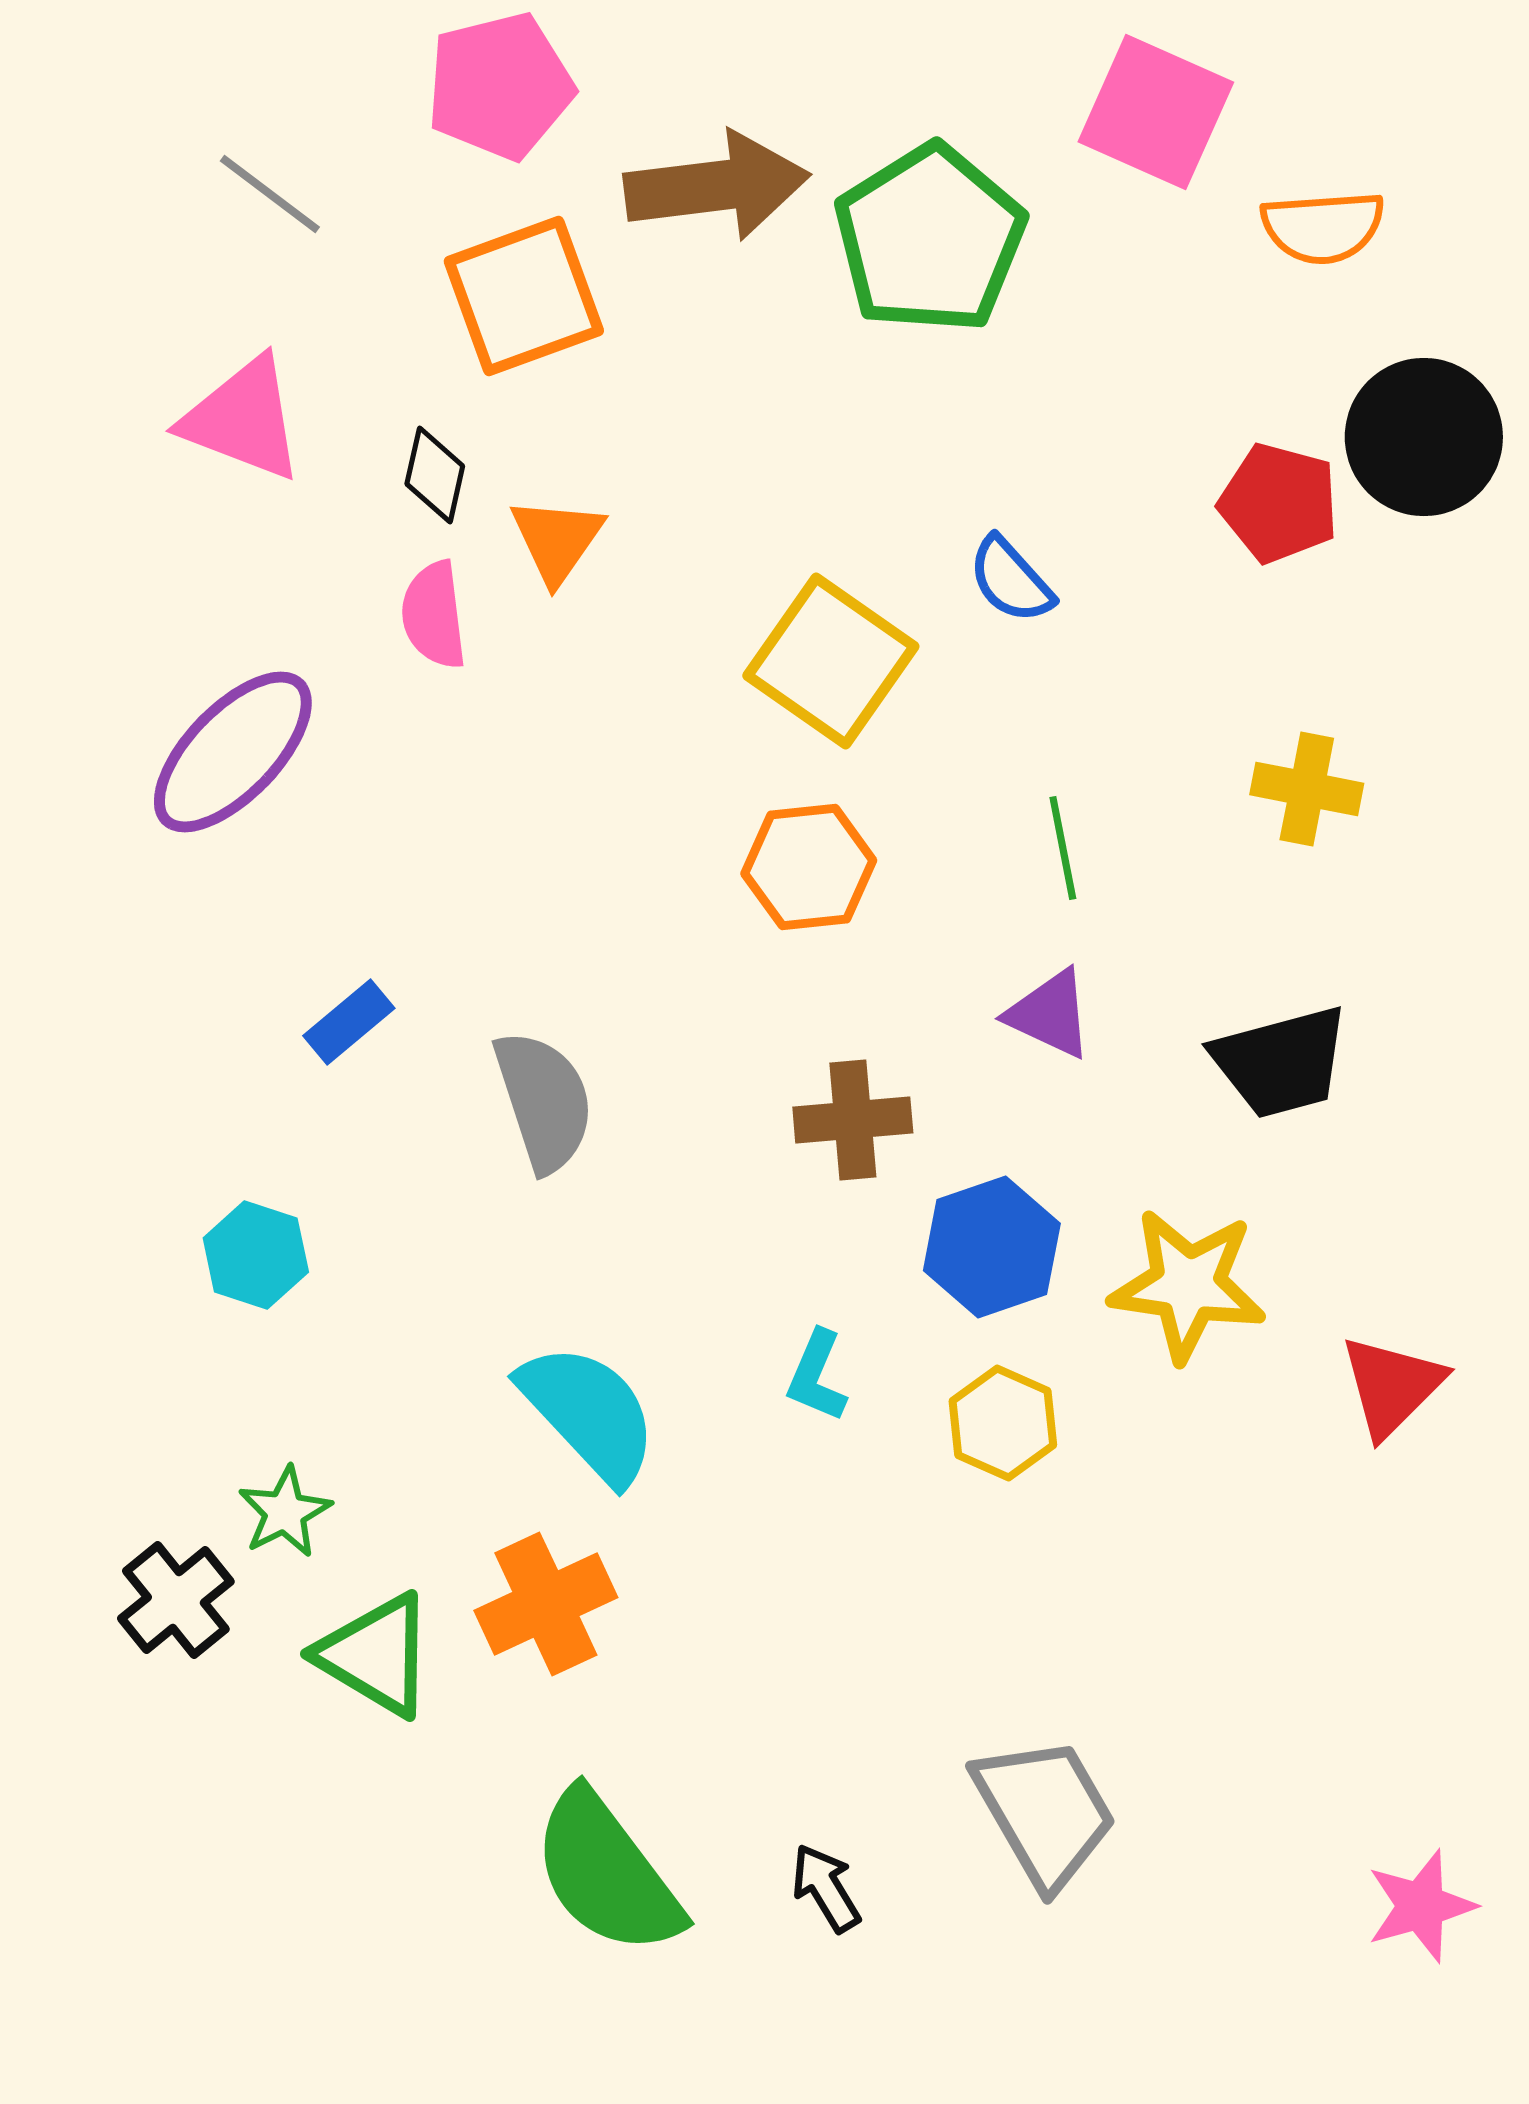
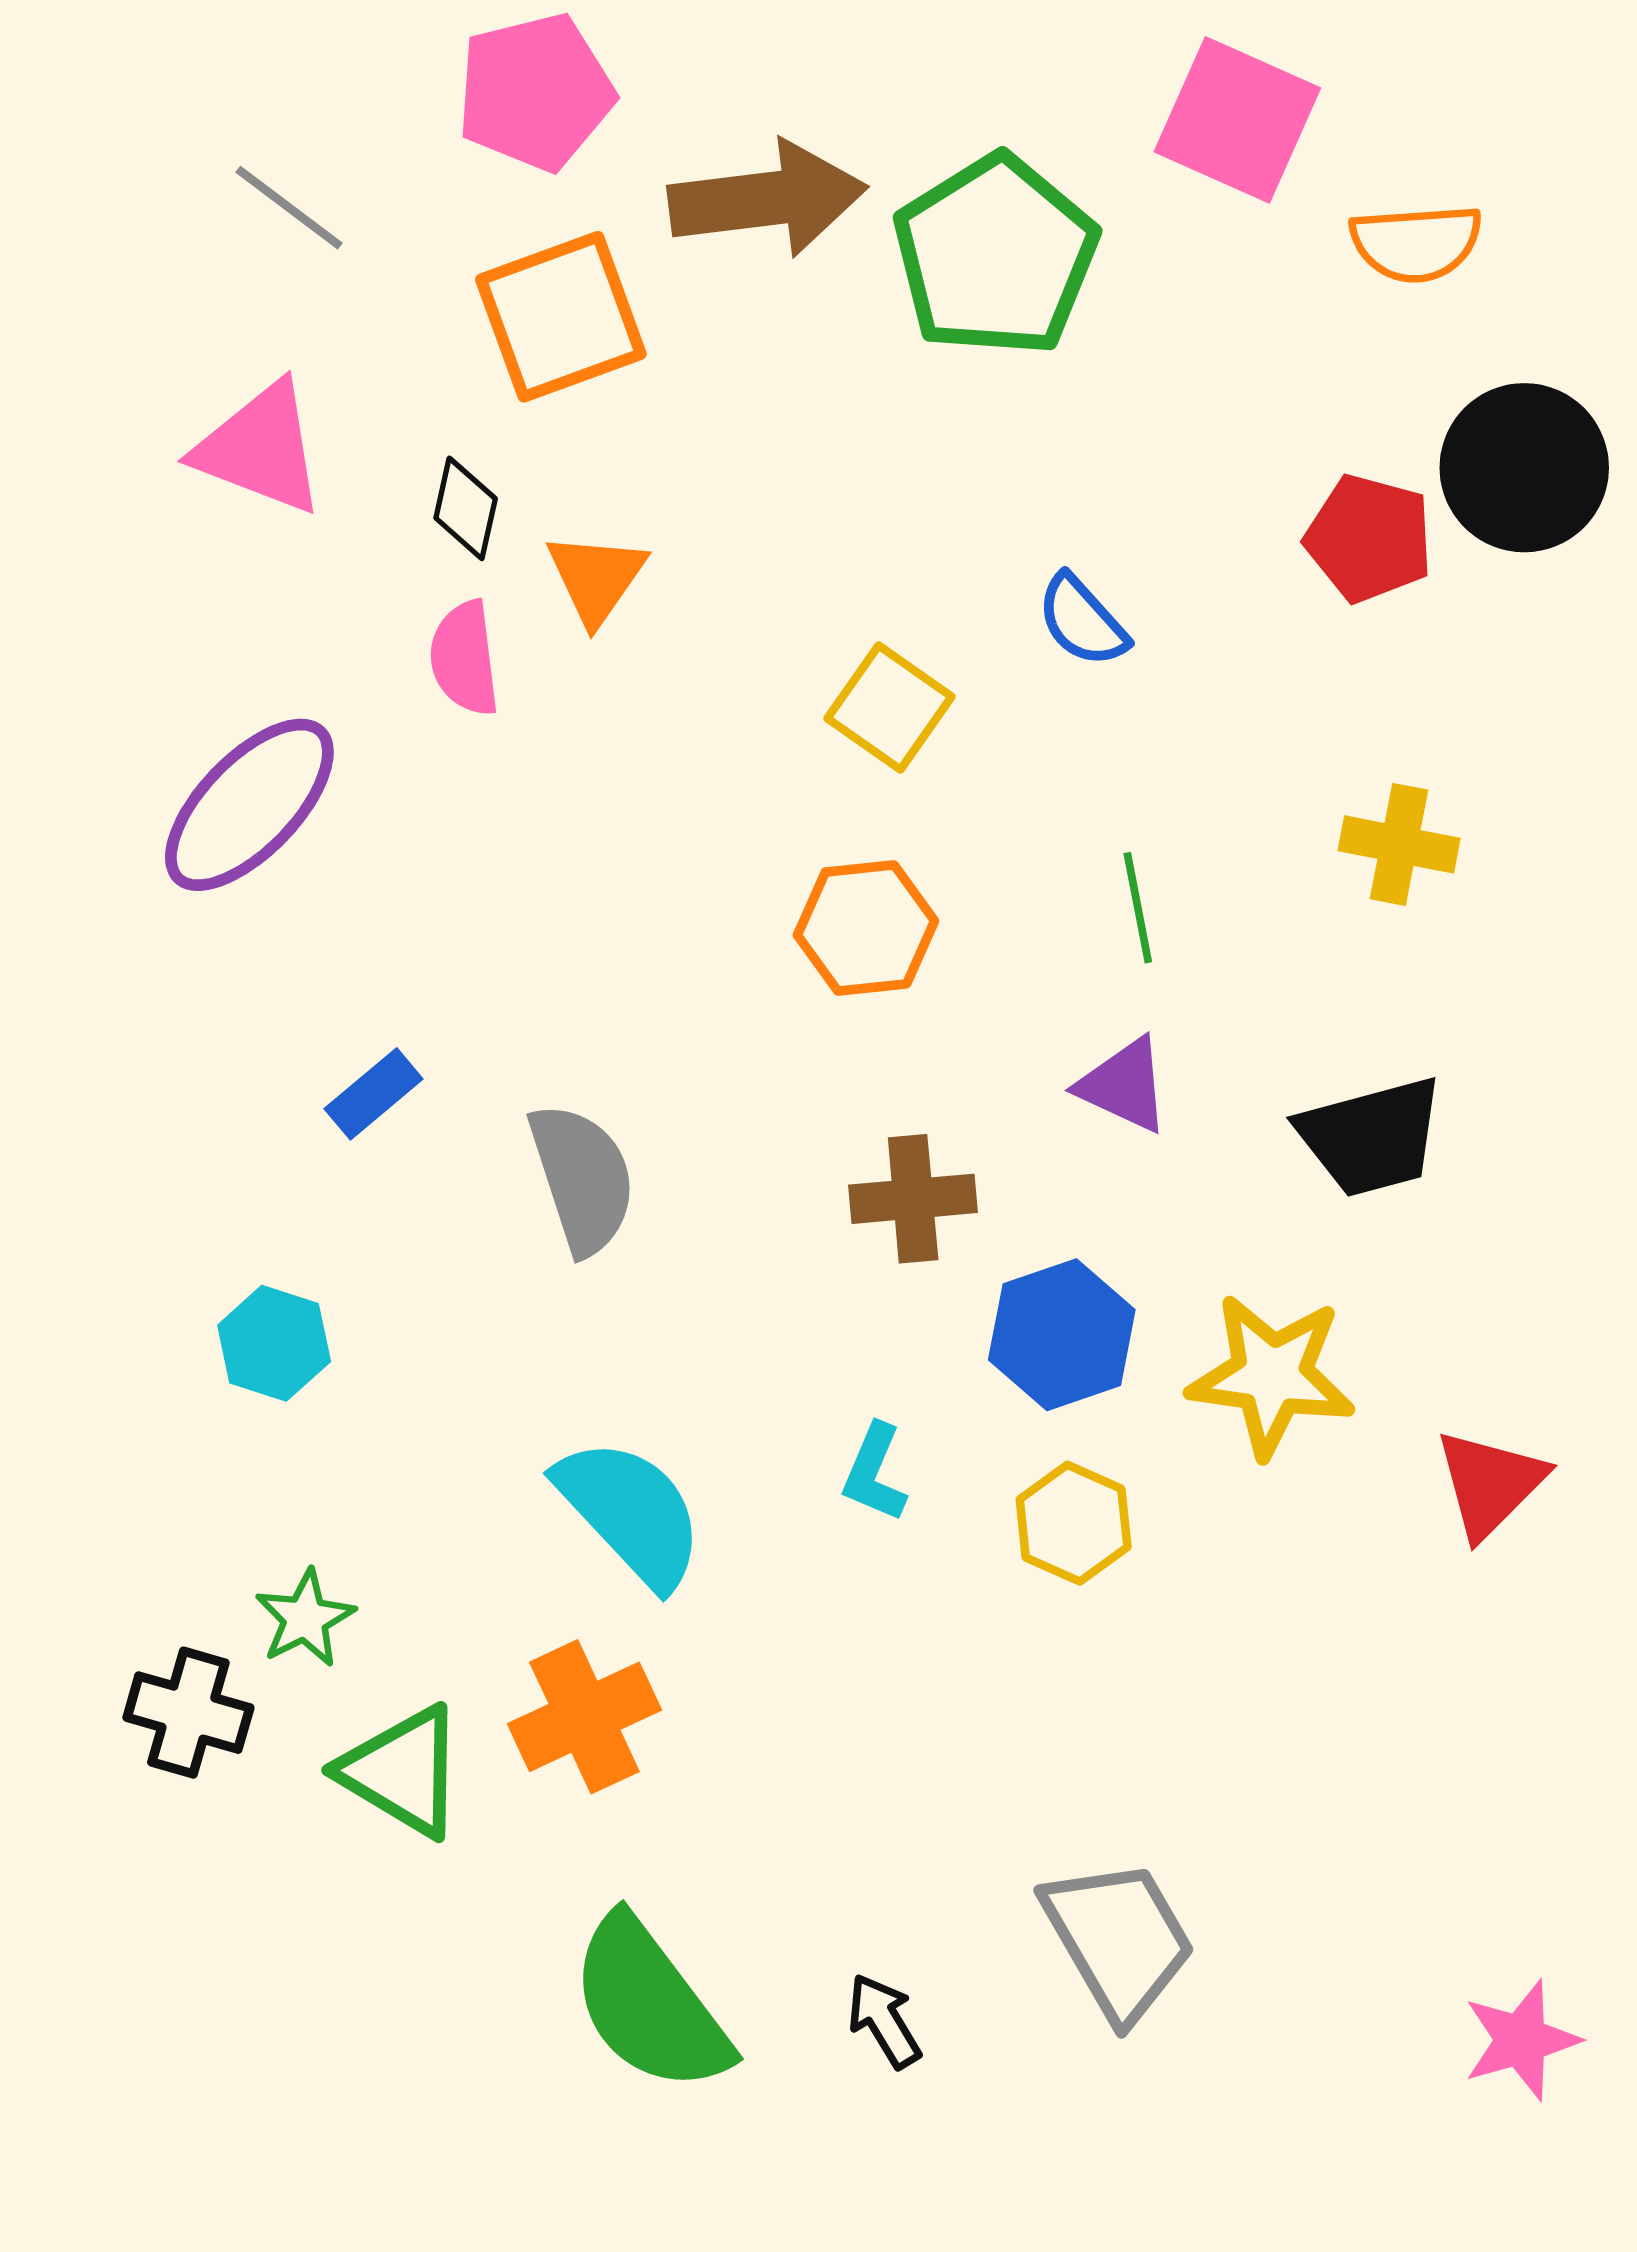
yellow square: (831, 661) -> (889, 707), size x0.7
black cross: (176, 1600) -> (188, 1713), turned -35

